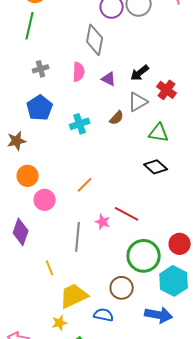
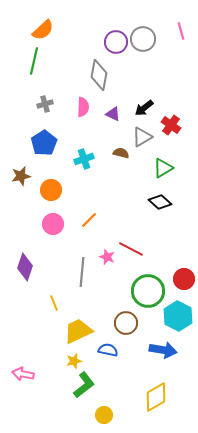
brown semicircle: (117, 118) -> (121, 153), turned -119
green triangle: (159, 133) -> (163, 168), turned -40
orange circle: (28, 176) -> (51, 190), moved
pink circle: (45, 200) -> (53, 224), moved
yellow star: (60, 323) -> (74, 361), moved

